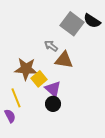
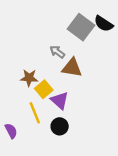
brown star: (26, 69) -> (29, 78), size x0.7
yellow line: (16, 98) -> (35, 113), moved
black circle: (53, 104) -> (60, 126), moved

